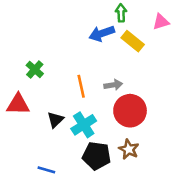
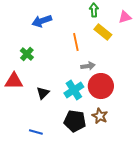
blue arrow: (102, 33) -> (42, 21), moved
orange line: (81, 86) -> (76, 42), moved
cyan cross: (84, 125) -> (74, 90), moved

